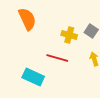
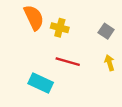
yellow cross: (69, 35) -> (60, 28), moved

